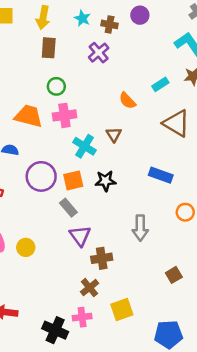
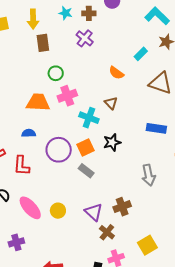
purple triangle: (80, 236) -> (94, 212), moved
brown cross: (90, 288) -> (107, 232), moved

